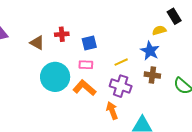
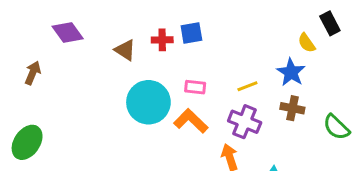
yellow semicircle: (159, 30) -> (307, 43), turned -112
blue square: (89, 43) -> (191, 33), moved

